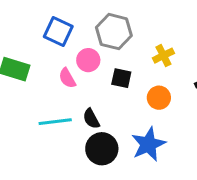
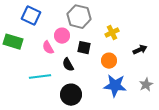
blue square: (58, 32) -> (31, 16), moved
black semicircle: (91, 119) -> (68, 65), moved
blue star: (148, 144) -> (115, 86), moved, turned 30

